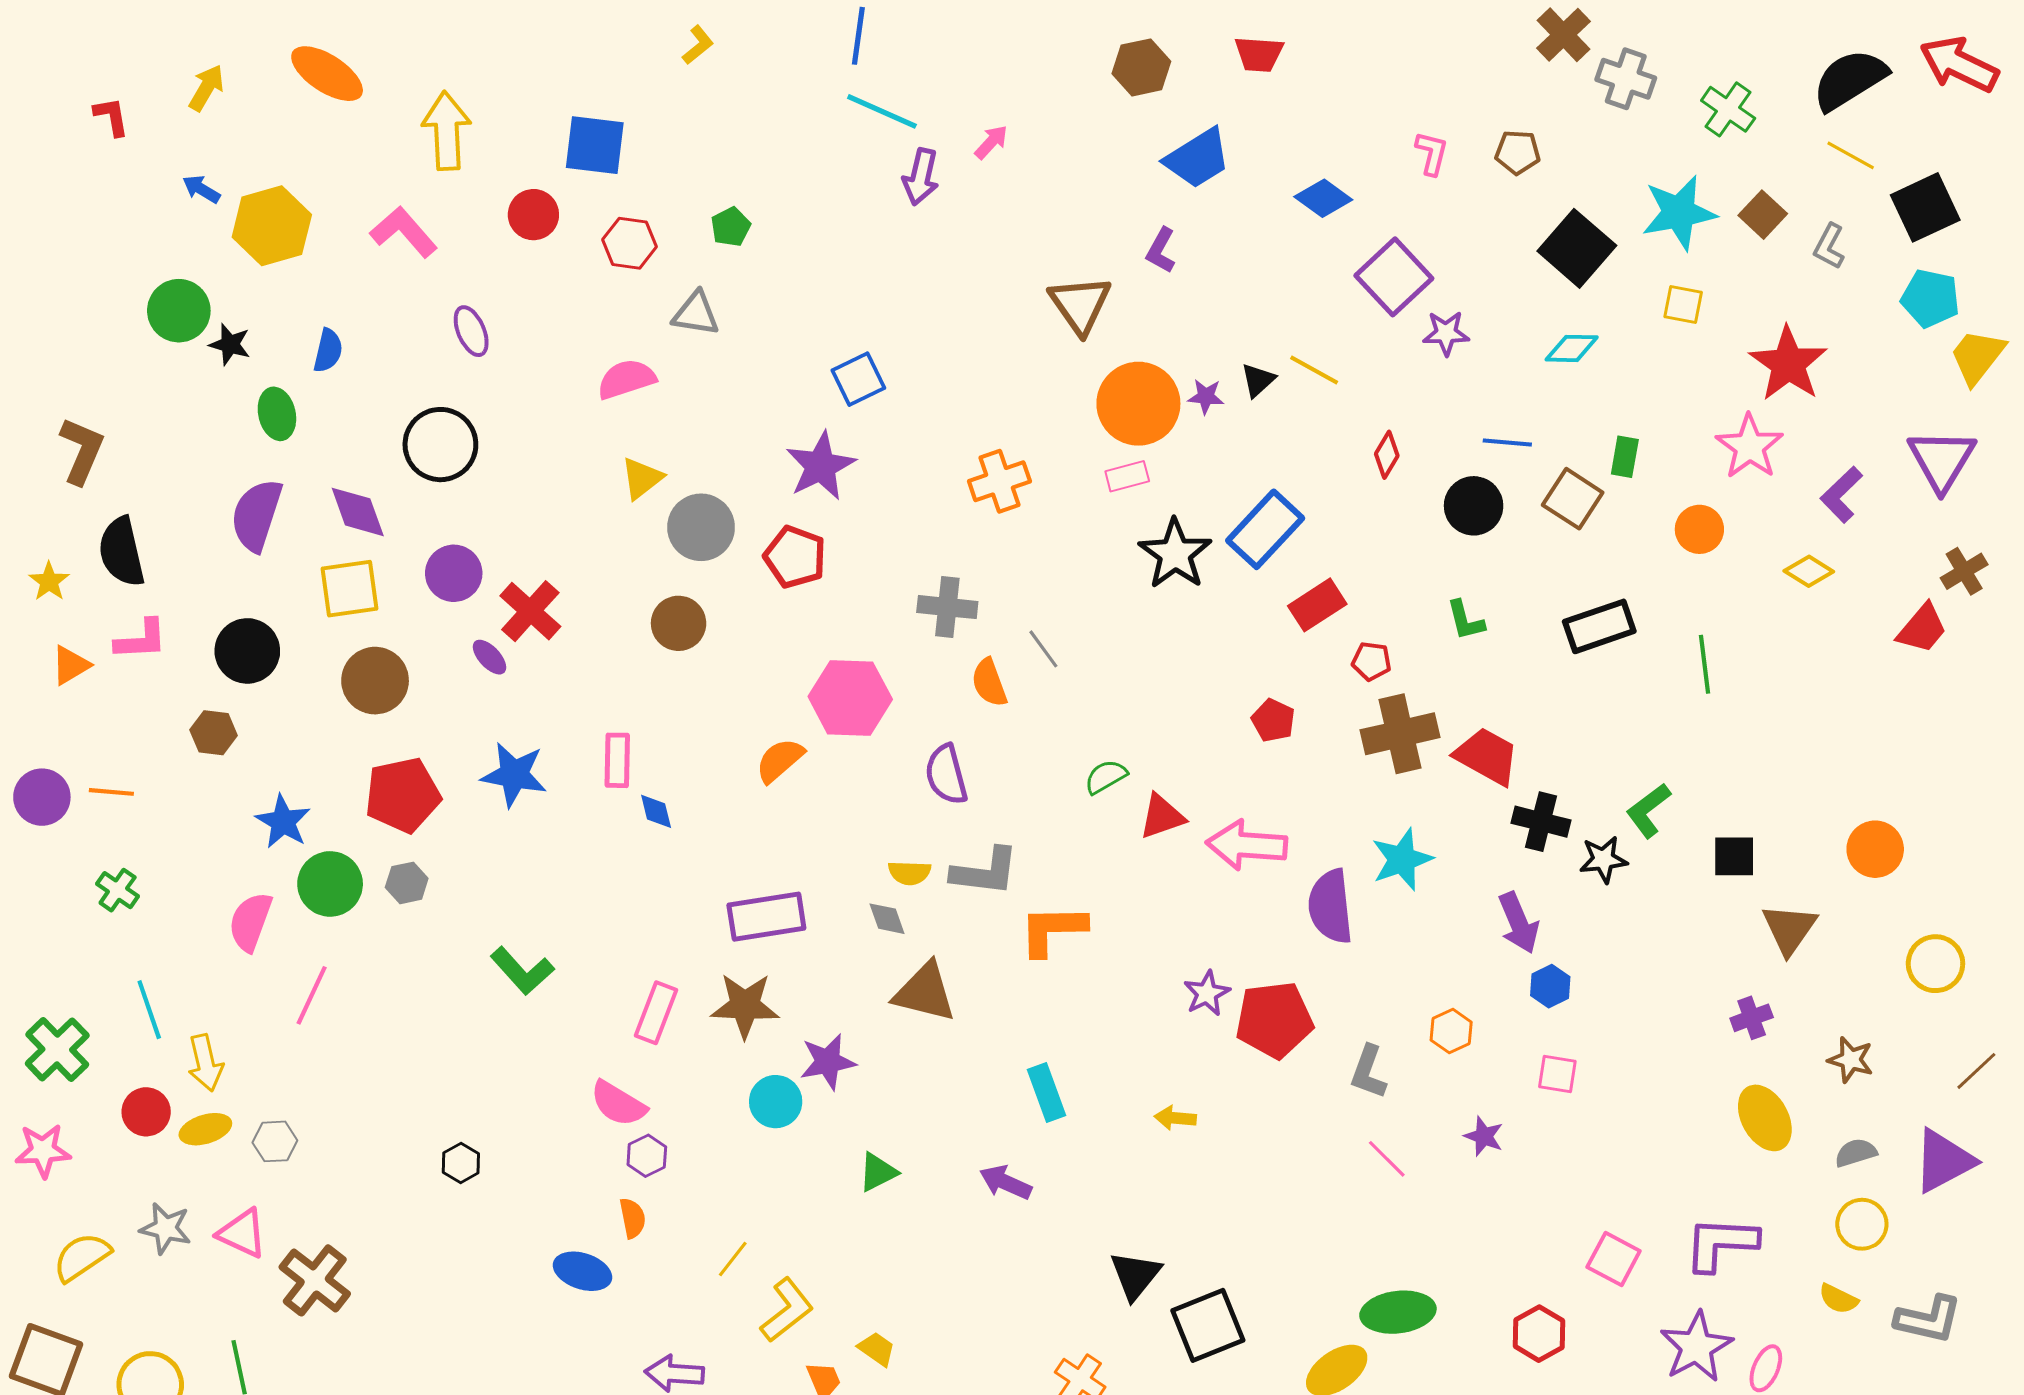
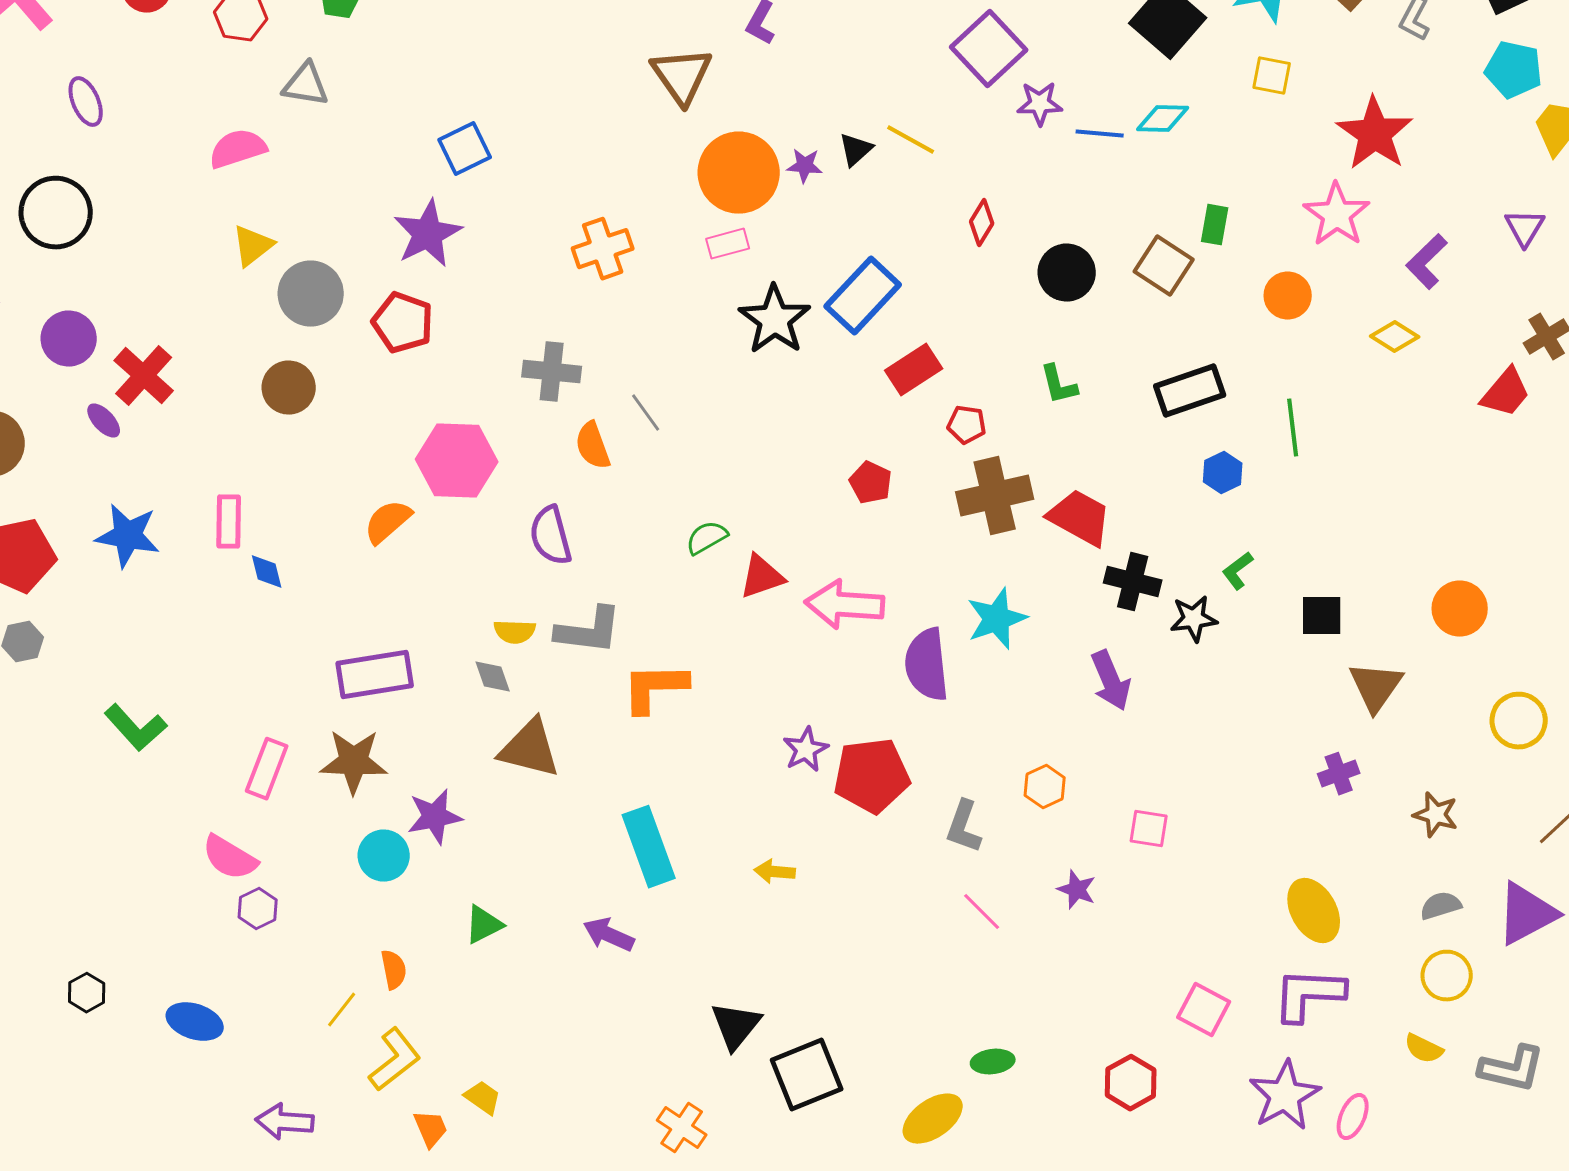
blue line: (1507, 442) -> (1100, 134), moved
purple triangle: (1942, 460) -> (1525, 228), size x0.6
green L-shape: (1648, 810) -> (1238, 571), size x0.7
blue hexagon: (1550, 986) -> (1223, 473), moved
cyan rectangle: (1046, 1092) -> (649, 847), size x1.4
yellow ellipse: (1765, 1118) -> (1314, 911), moved
black hexagon: (461, 1163) -> (87, 993), moved
orange semicircle: (633, 1218) -> (394, 970), moved
green ellipse: (1398, 1312) -> (993, 1062), size x0.6

